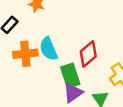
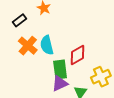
orange cross: (25, 54) -> (28, 46), turned 36

